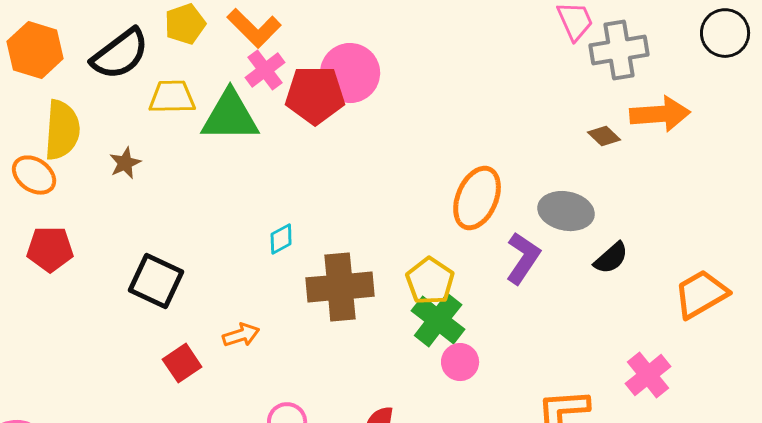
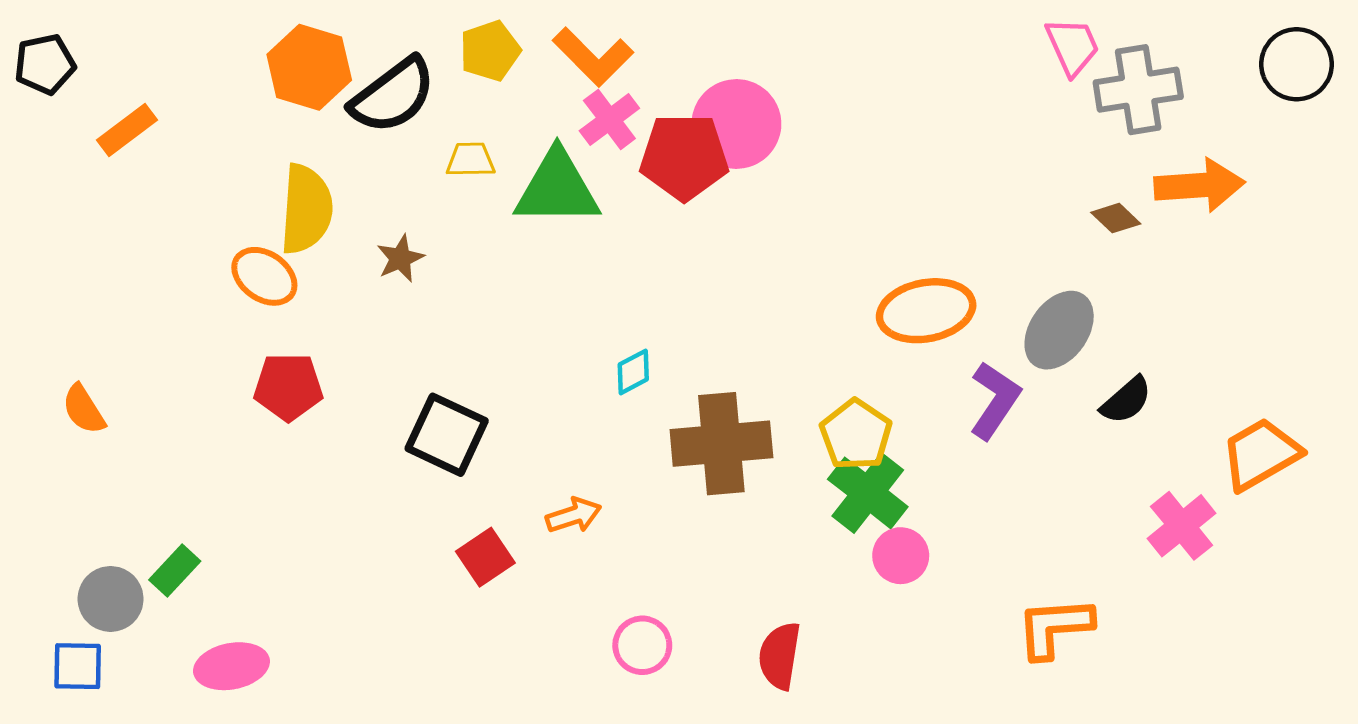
orange hexagon: (35, 50) -> (309, 67), moved
yellow trapezoid: (172, 97) -> (471, 160), size x0.7
orange ellipse: (477, 198) -> (926, 311), turned 56
gray ellipse: (566, 211) -> (1059, 330), turned -66
pink cross: (648, 375) -> (1182, 526), moved

